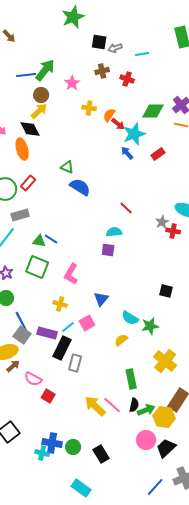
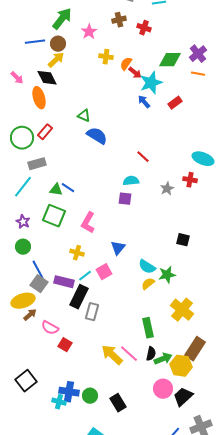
blue line: (26, 75) -> (35, 42), moved
gray star: (162, 222) -> (167, 189), moved
yellow semicircle: (121, 340) -> (148, 284), moved

